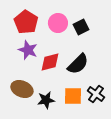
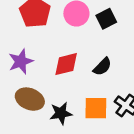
purple star: (28, 50) -> (21, 61), moved, turned 30
black semicircle: (78, 64) -> (102, 67), size x0.7

